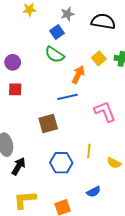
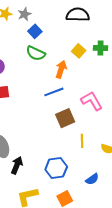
gray star: (67, 14) -> (24, 14), moved
brown square: (48, 124) -> (65, 118), moved
blue hexagon: (61, 163) -> (56, 168), moved

